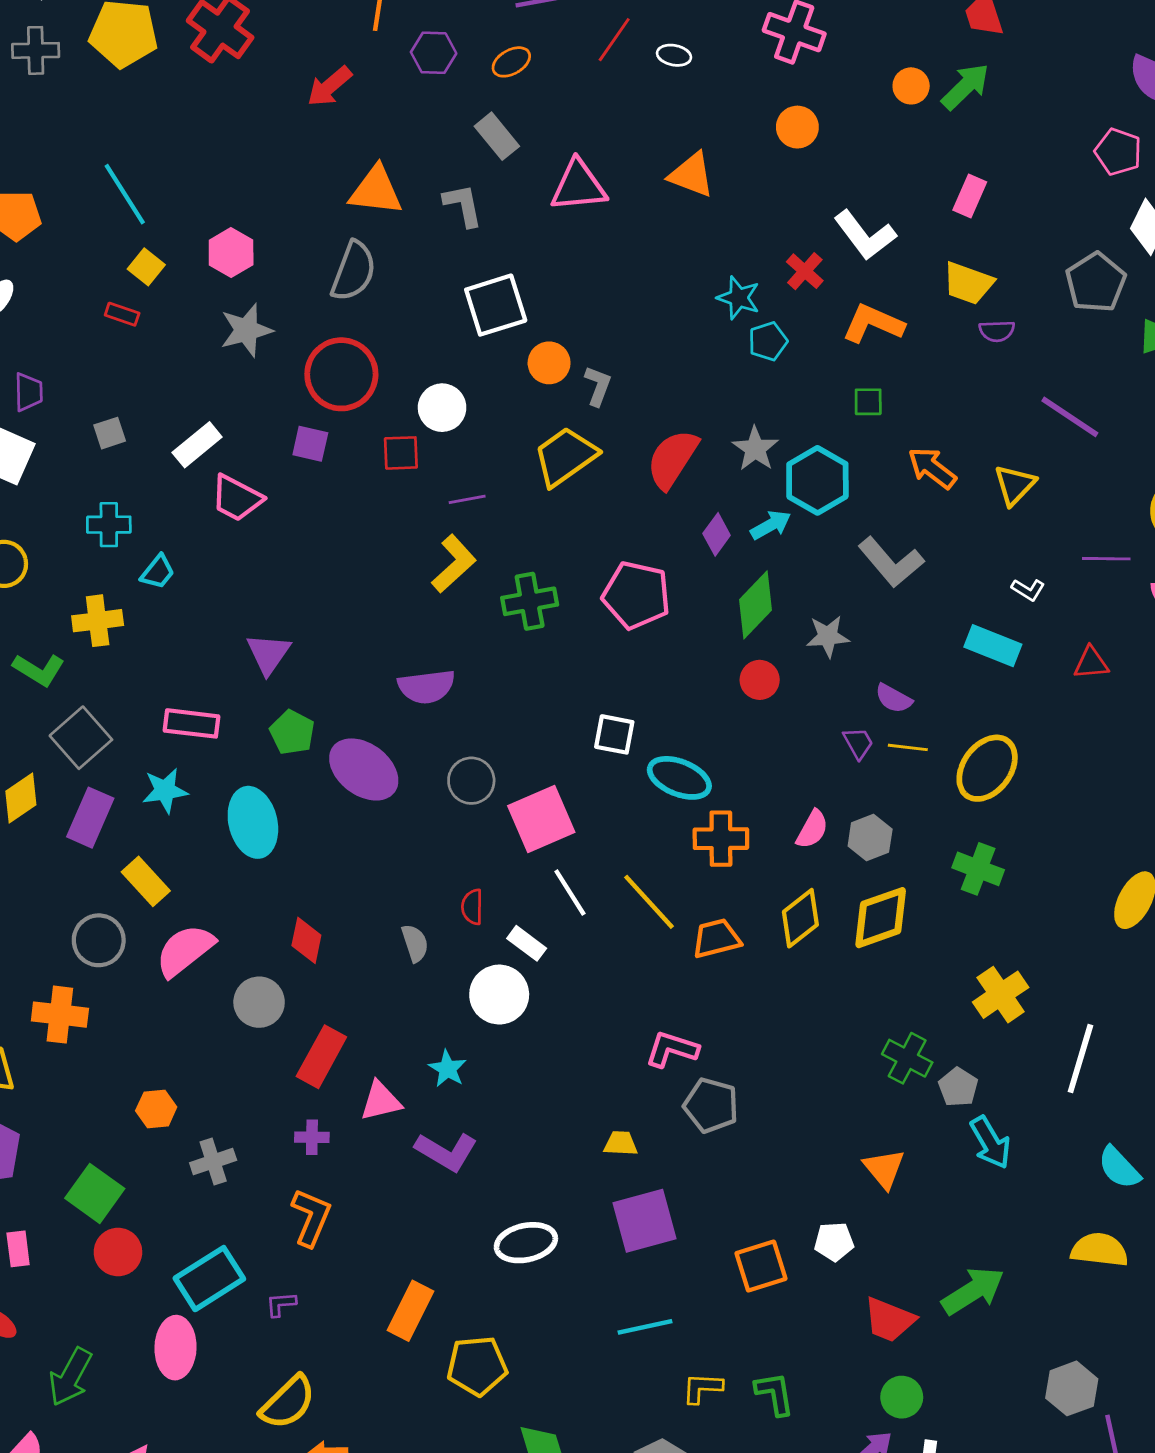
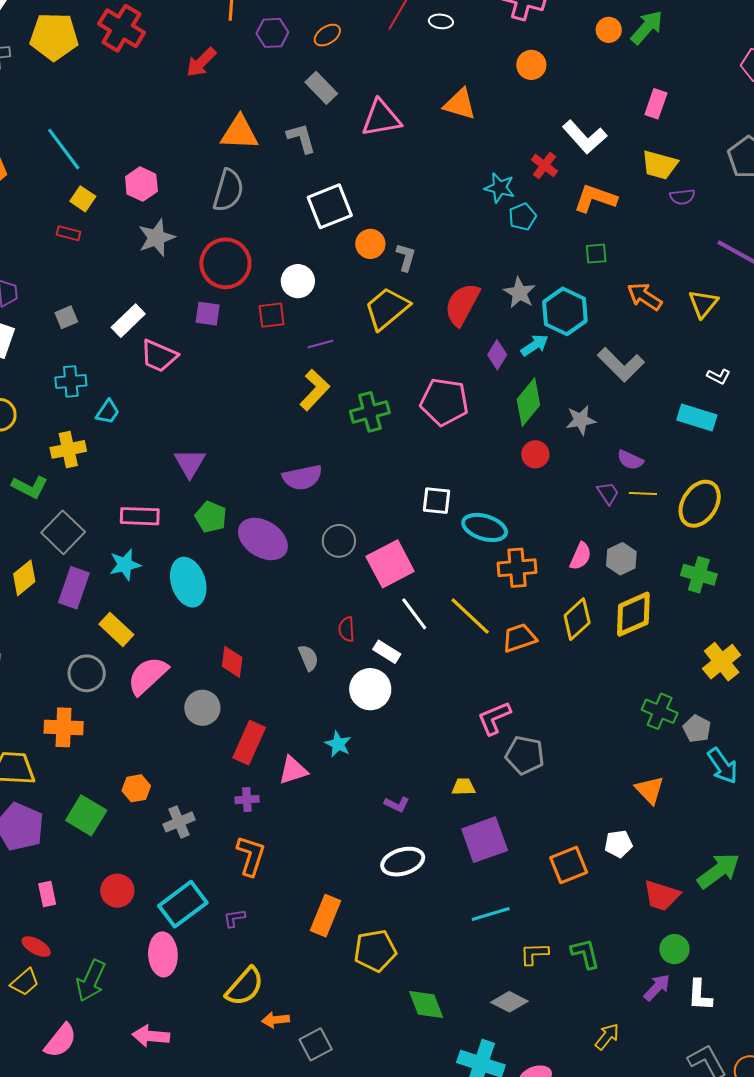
pink L-shape: (672, 1049) -> (494, 718), turned -36
purple L-shape: (446, 1152) -> (397, 804), moved, size x0.6
green square: (95, 1193) -> (86, 815), moved

